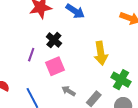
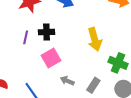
black cross: (54, 40) -> (47, 32), turned -35
purple line: (31, 55) -> (26, 37), moved

